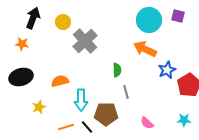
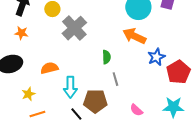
orange star: (22, 44) -> (21, 33), moved
cyan star: (184, 120) -> (173, 107), size x1.5
orange line: (66, 127) -> (37, 114), moved

